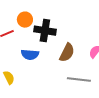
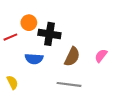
gray line: (79, 80) -> (69, 84), moved

